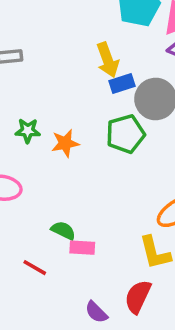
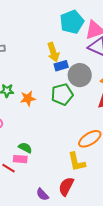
pink rectangle: (82, 248) -> (20, 159), moved

